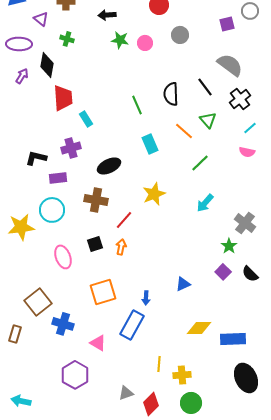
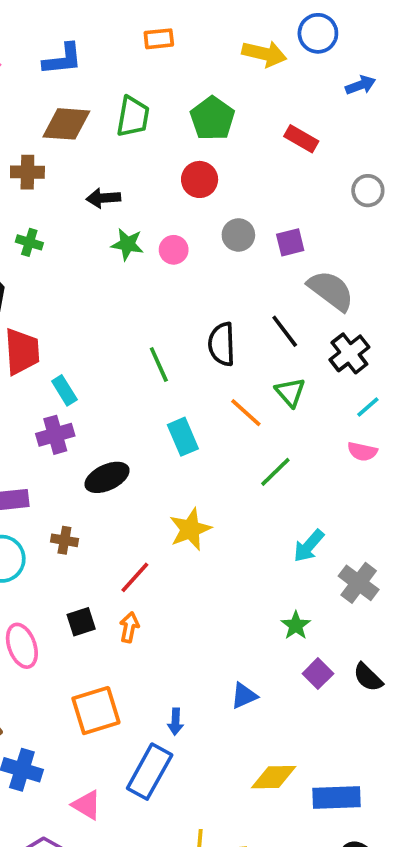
purple square: (227, 24) -> (290, 242), moved
purple cross: (71, 148) -> (55, 435), moved
brown cross: (96, 200) -> (64, 540), moved, size x0.6
cyan arrow: (205, 203) -> (309, 546), moved
green star: (229, 246) -> (296, 625), moved

